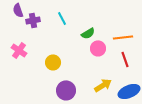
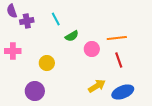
green semicircle: (88, 33) -> (72, 36), moved
pink cross: (19, 50) -> (13, 51), turned -35
purple circle: (66, 90) -> (35, 91), moved

